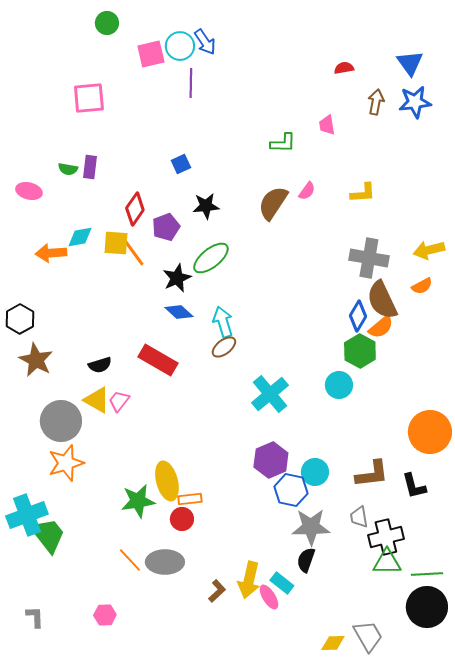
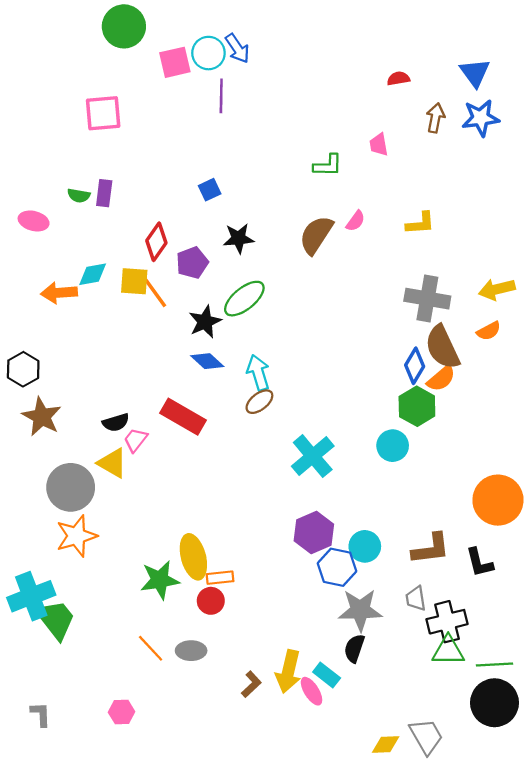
green circle: (107, 23) -> (124, 26), size x1.6
pink trapezoid: (119, 401) -> (135, 440), moved
gray ellipse: (165, 562) -> (191, 651), size x0.7

